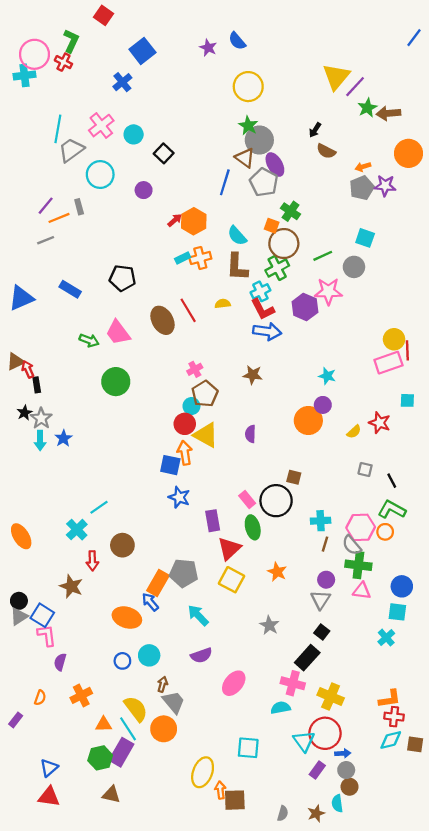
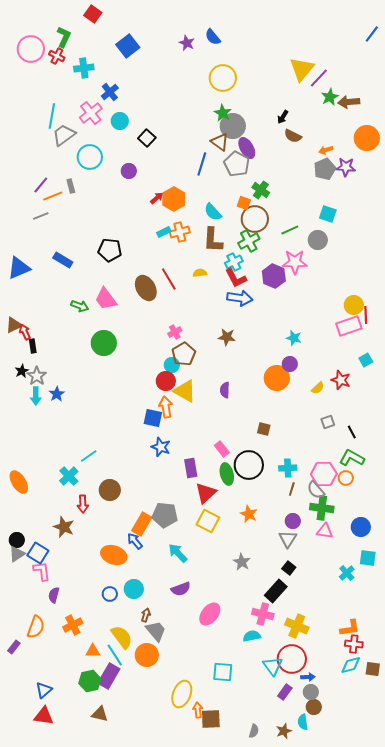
cyan cross: (24, 75) -> (84, 68), moved
blue cross: (122, 82) -> (110, 92), moved
cyan square: (407, 400) -> (366, 360), turned -32
gray square: (365, 469) -> (328, 422), turned -32
black circle: (276, 501) -> (249, 465), moved
cyan square: (397, 612) -> (368, 558), moved
orange semicircle: (40, 698) -> (36, 627), size x1.6

